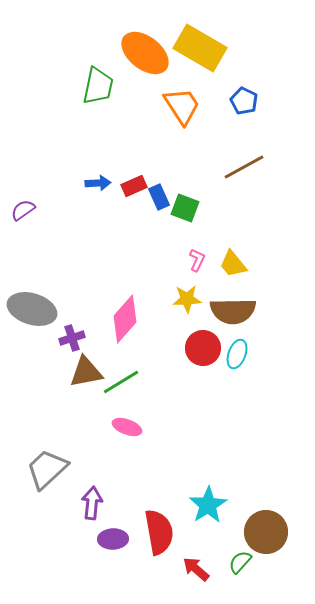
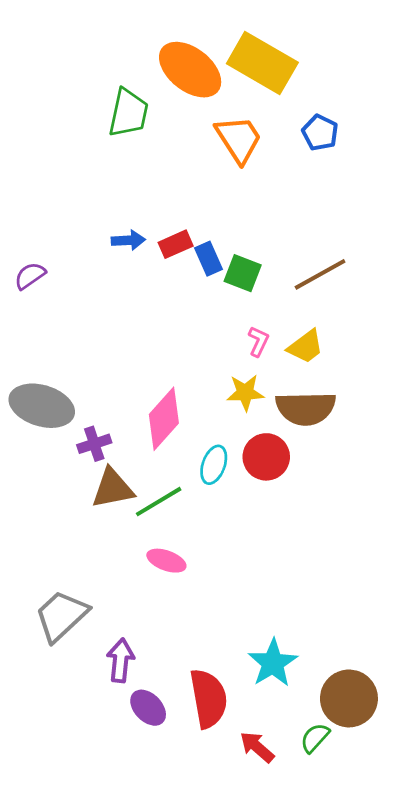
brown line: (244, 167) -> (320, 274), moved
yellow trapezoid: (233, 264) -> (306, 347), turned -88
cyan ellipse: (237, 354) -> (214, 465), moved
purple ellipse: (113, 539) -> (148, 708), turned 48

